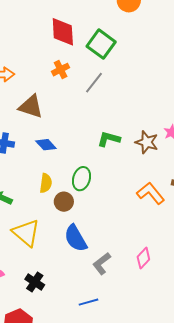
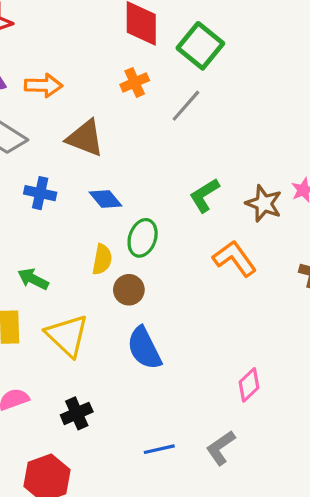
green L-shape: (109, 139) -> (204, 195), turned -50
green ellipse: (82, 179) -> (143, 238), moved
orange L-shape: (151, 193) -> (235, 259), moved
gray L-shape: (102, 264) -> (221, 448), moved
black cross: (35, 282) -> (77, 413), turned 30

